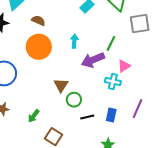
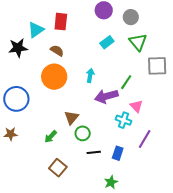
pink triangle: (124, 66) -> (136, 106), turned -48
purple line: (138, 109) -> (145, 139), moved
green arrow: (34, 116) -> (51, 137), moved

